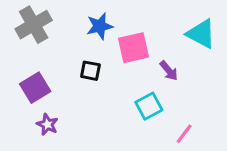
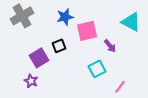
black square: (90, 71) -> (59, 46), turned -32
purple square: (35, 88) -> (39, 58), moved

